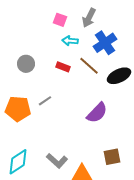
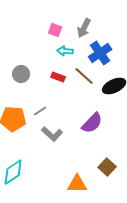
brown square: (112, 157) -> (107, 167), turned -36
gray L-shape: (57, 161) -> (52, 134), moved

